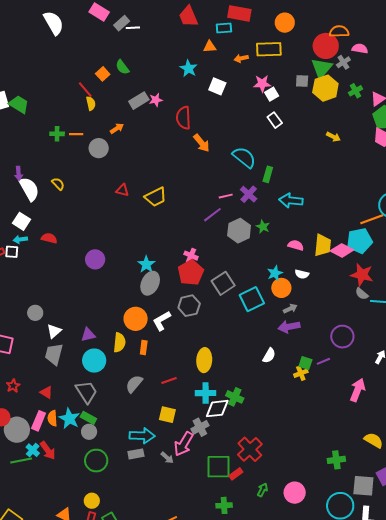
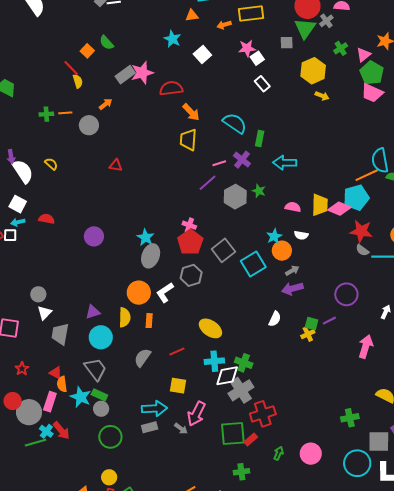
white square: (217, 86) -> (202, 54), turned 30
yellow hexagon: (325, 88) -> (313, 71), moved
pink star: (156, 100) -> (142, 73), size x1.6
red semicircle: (183, 118) -> (171, 88), turned 90
yellow trapezoid: (156, 197) -> (188, 140), moved, turned 125
white triangle: (54, 331) -> (44, 313), moved
yellow ellipse: (204, 360) -> (210, 328), turned -55
orange semicircle: (52, 418) -> (62, 384), moved
gray cross: (200, 427) -> (241, 390), moved, size x1.4
red cross: (250, 449) -> (263, 414), turned 30

